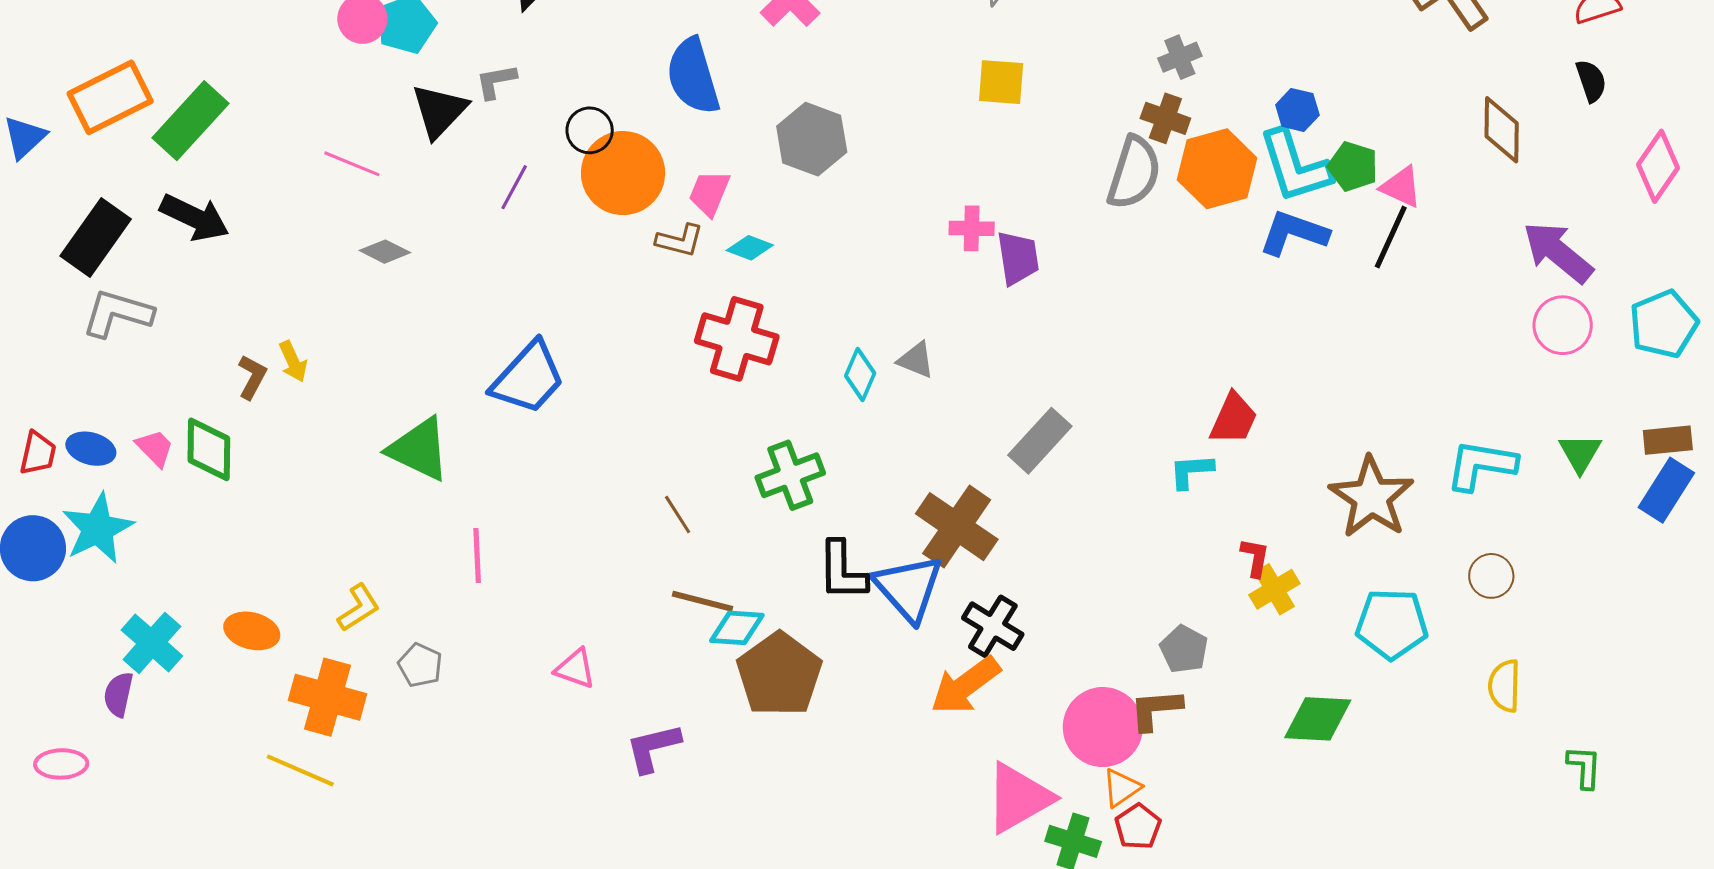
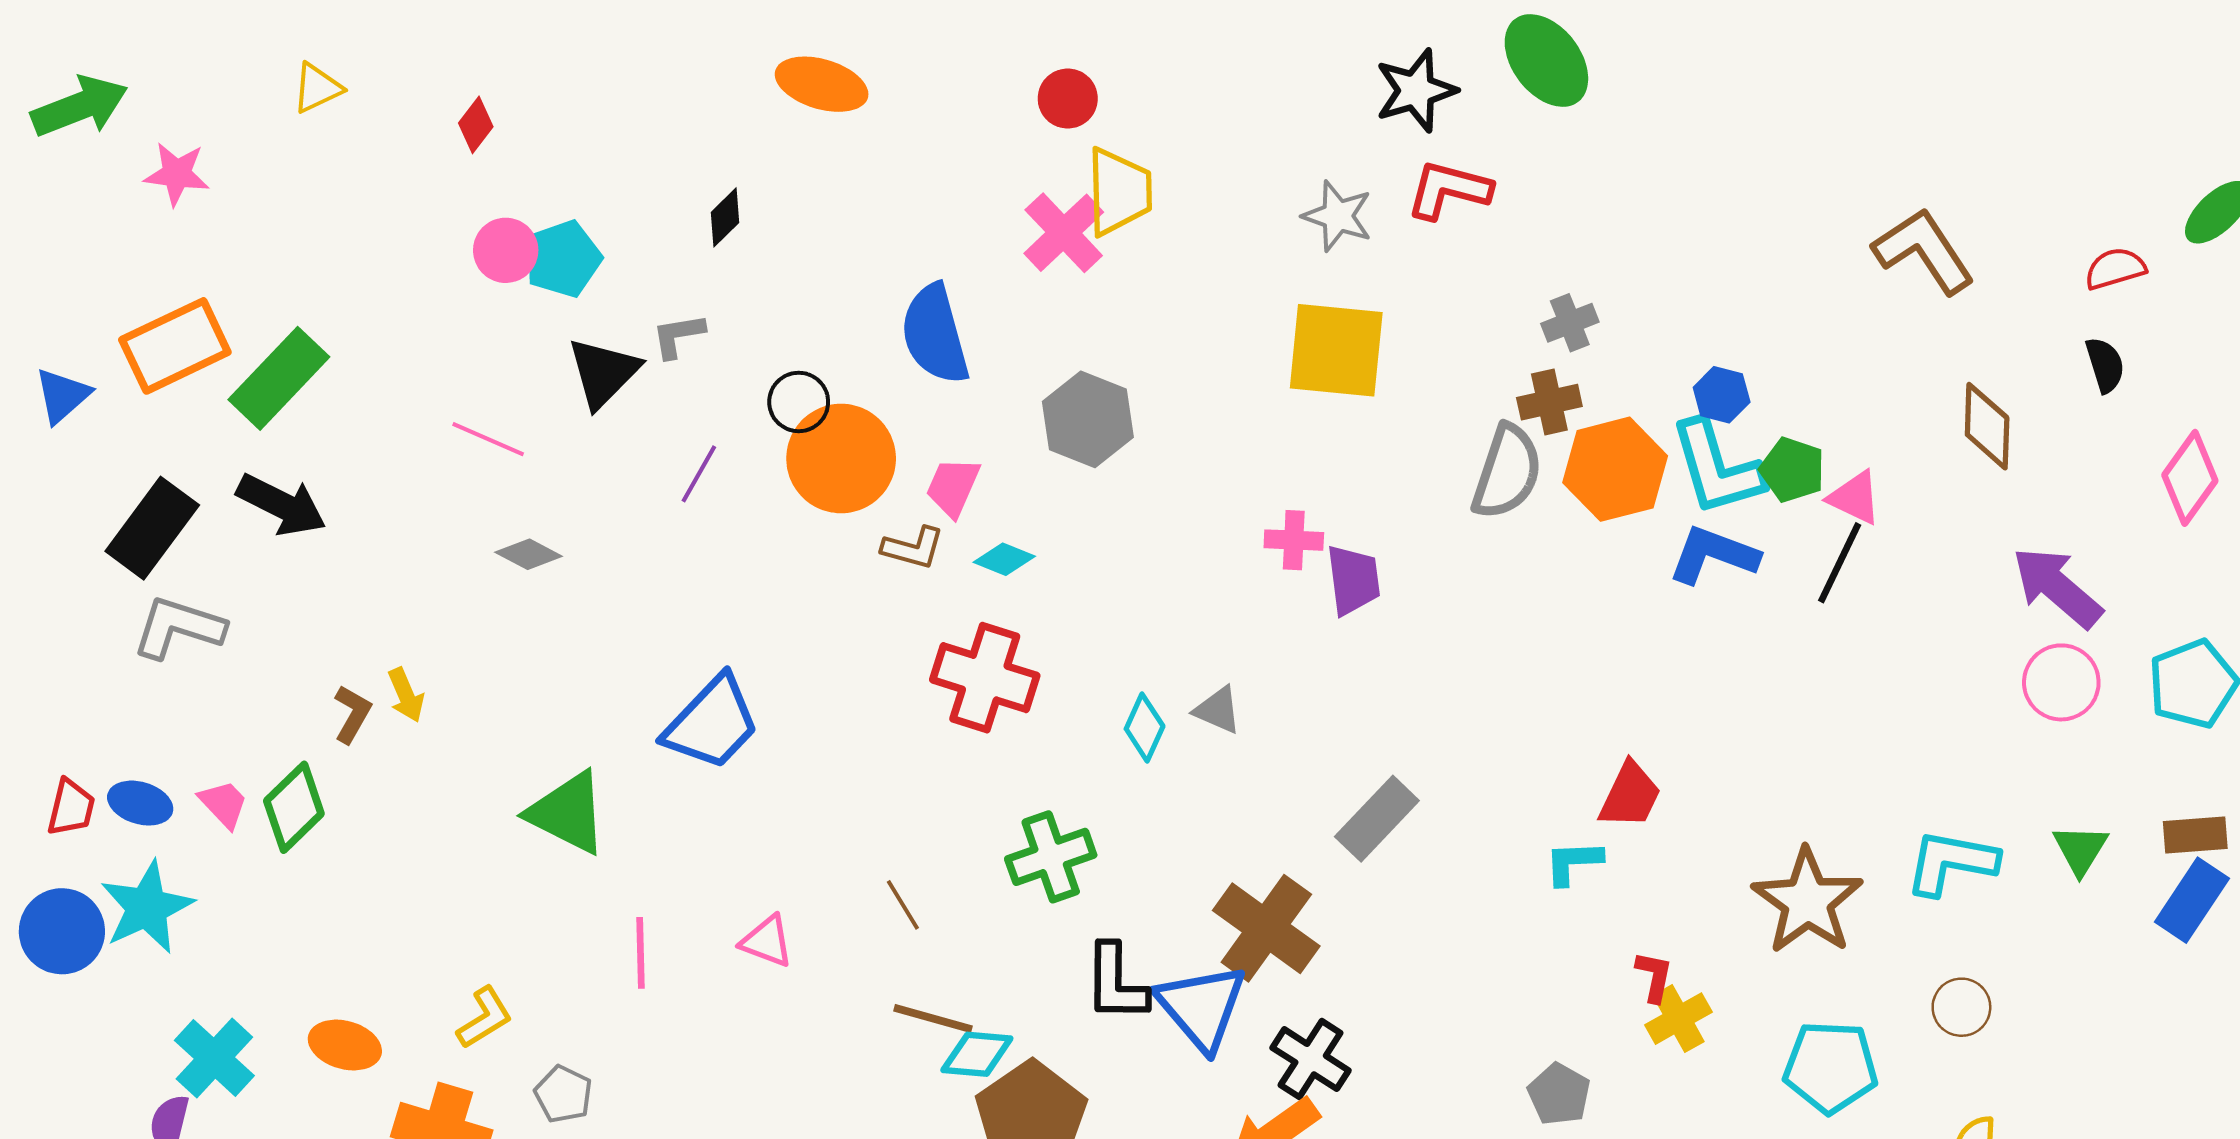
yellow square: (1001, 82) -> (1336, 350), size x1.6
brown cross: (1165, 118) -> (1549, 402), turned -33
green diamond: (209, 449) -> (294, 807), turned 44
pink triangle: (575, 669) -> (767, 941), moved

